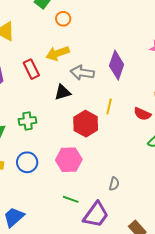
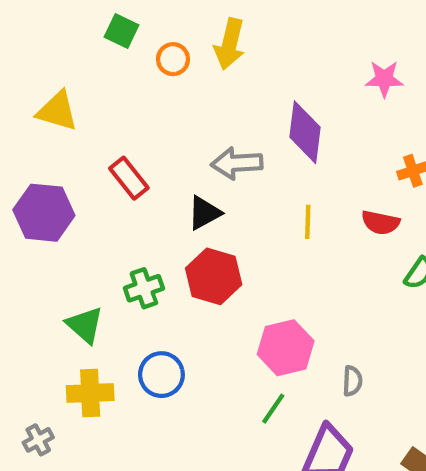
yellow arrow: (58, 53) -> (230, 44), moved, turned -45
red hexagon: (86, 124) -> (214, 276), moved
pink hexagon: (69, 160) -> (286, 348), moved
green line: (71, 199) -> (273, 409), moved, turned -63

